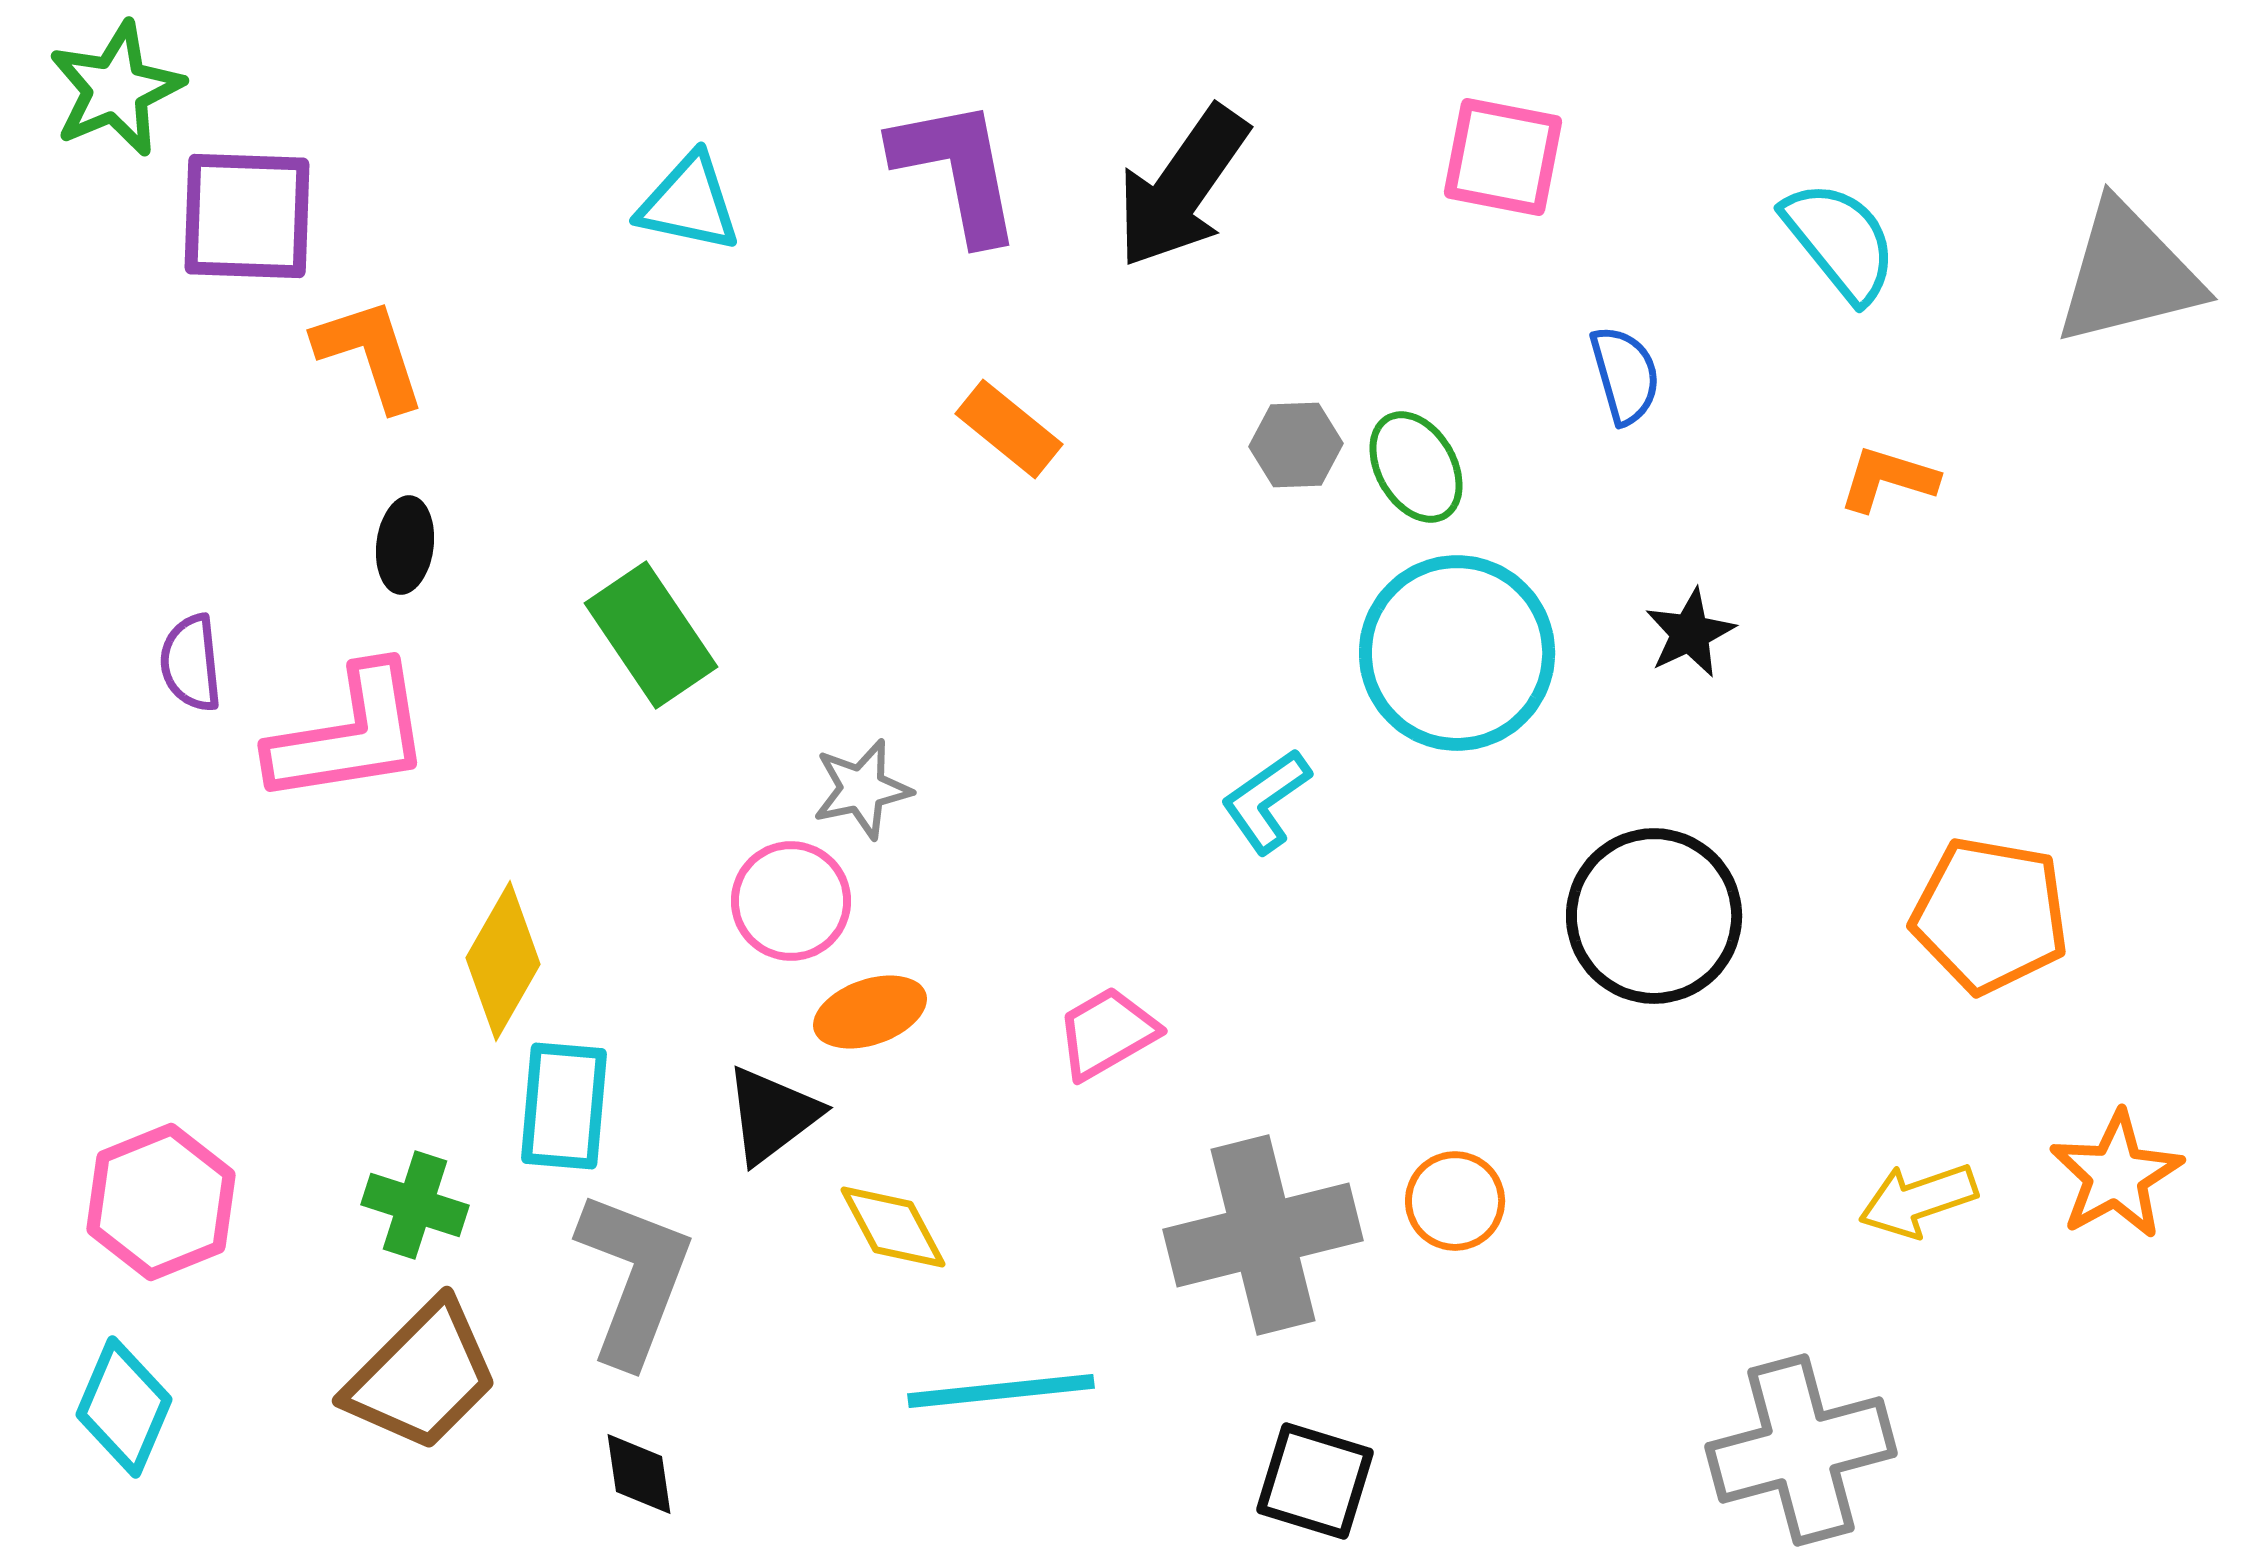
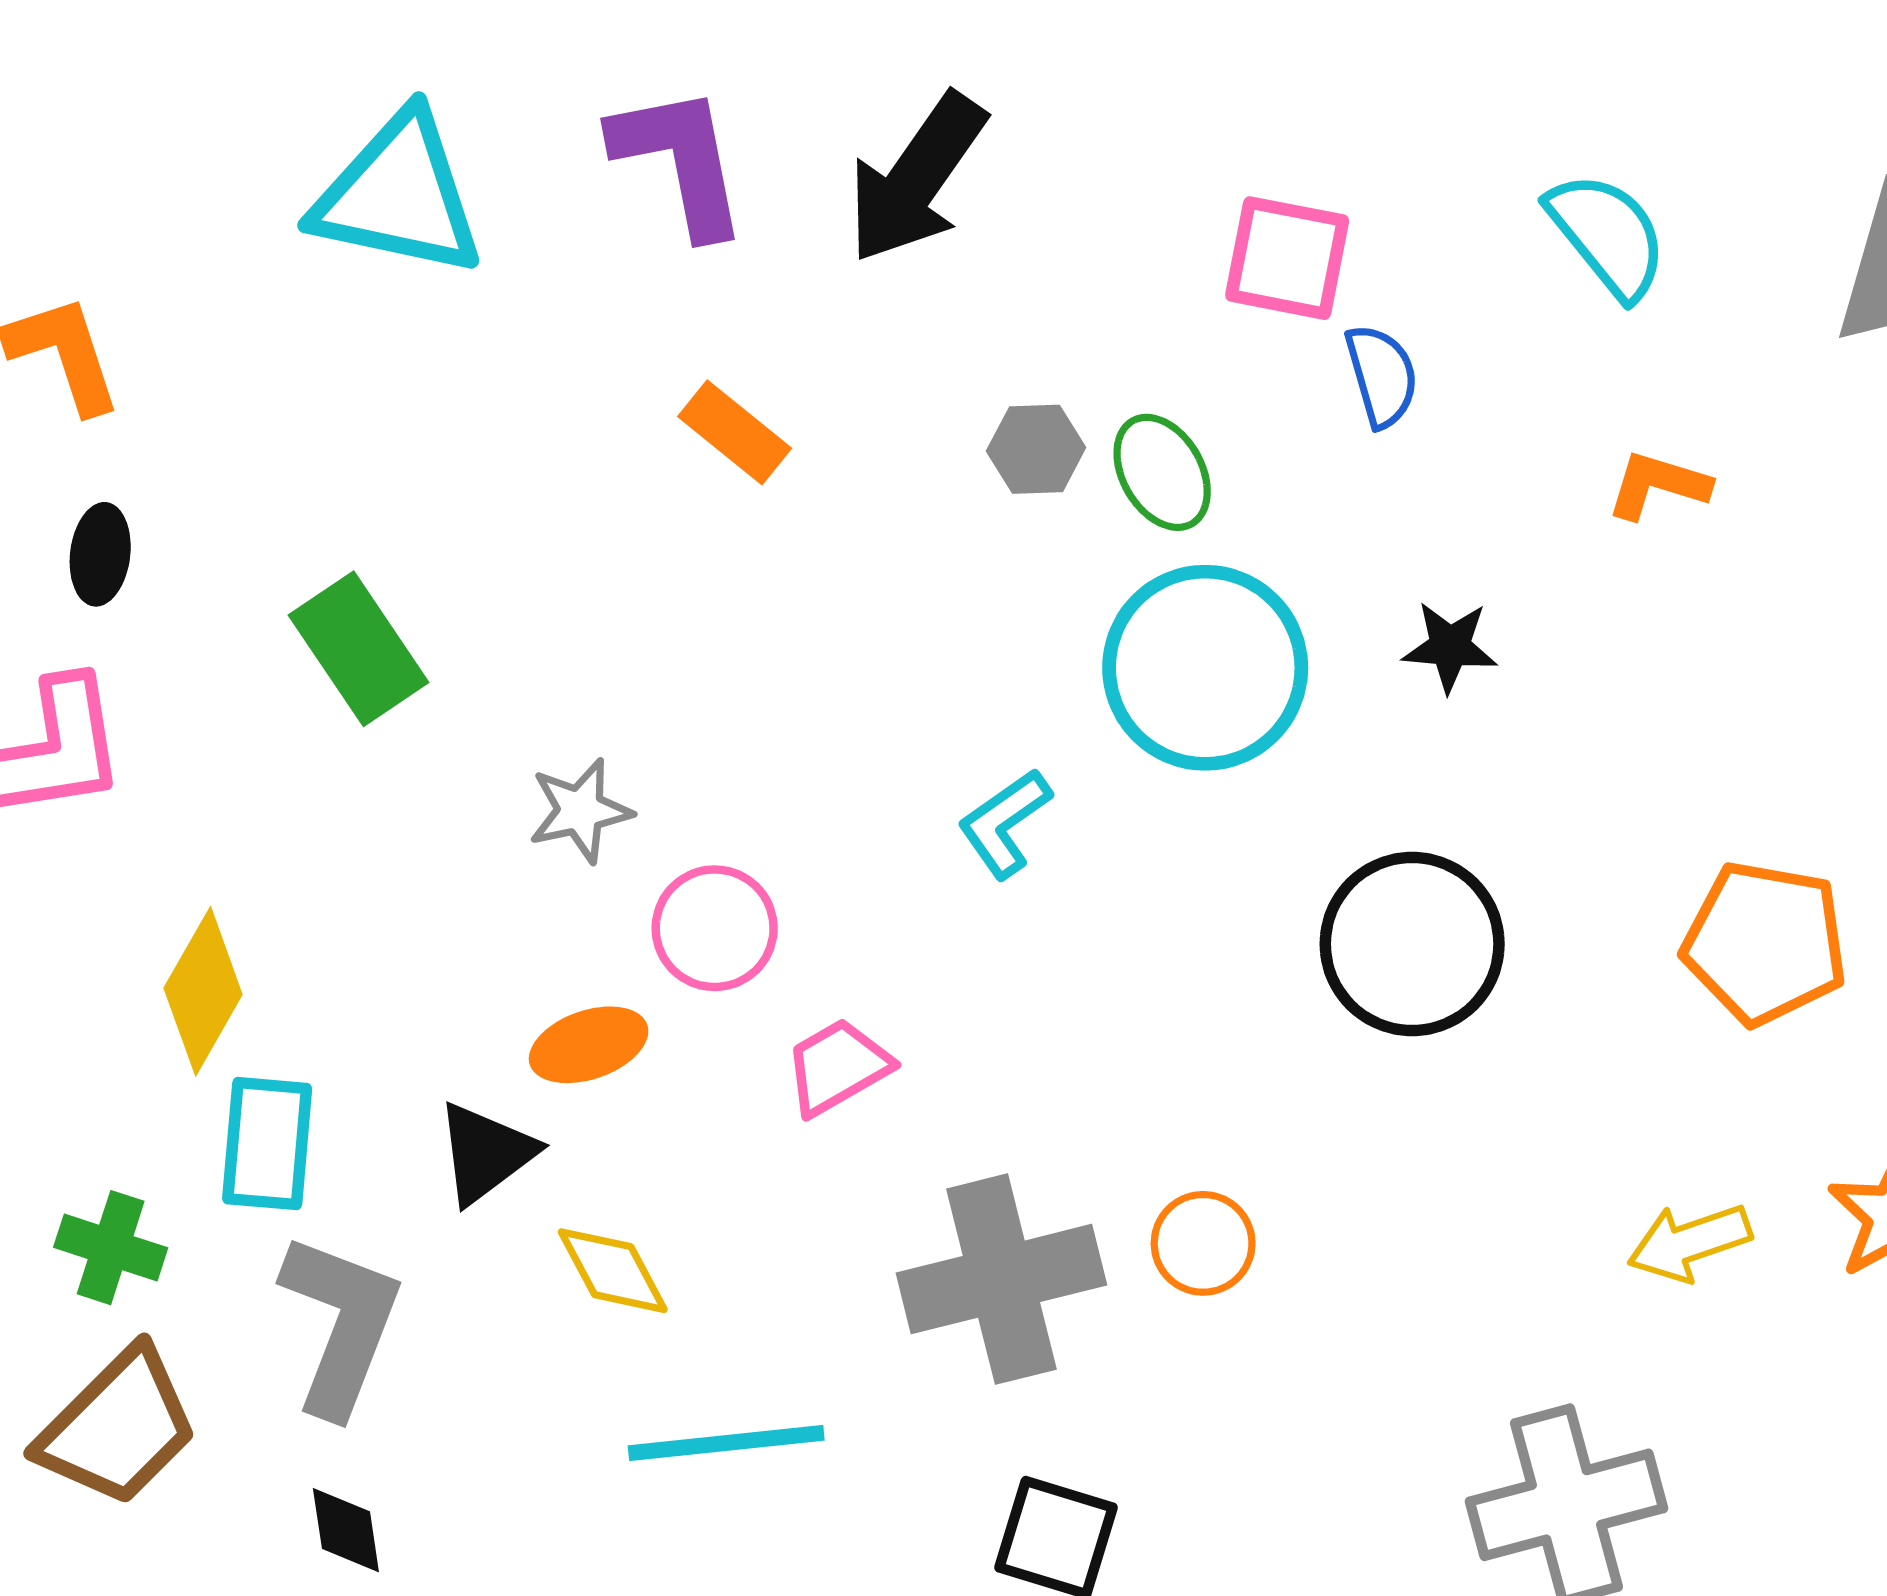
pink square: (1503, 157) -> (1287, 258), moved
cyan triangle: (689, 203) -> (398, 195), size x1.6
black star: (1690, 633) -> (1450, 647), turned 30
pink circle: (791, 901) -> (715, 928), moved

